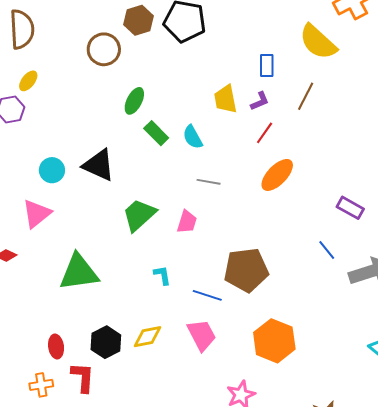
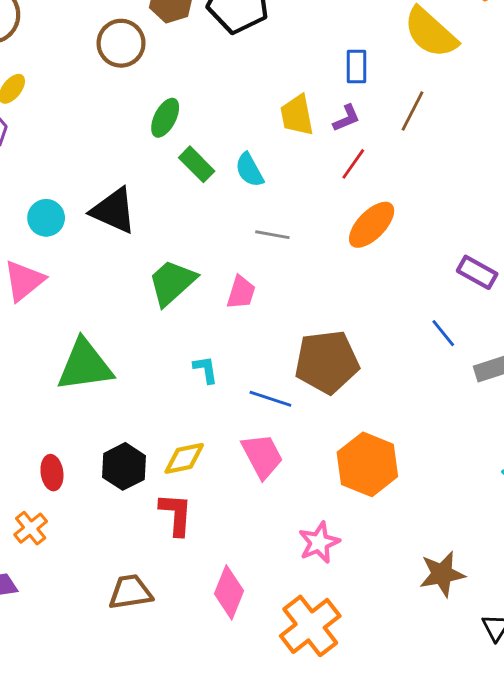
red L-shape: (83, 377) -> (176, 514), moved
orange cross: (41, 385) -> (31, 528), turned -30

